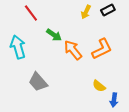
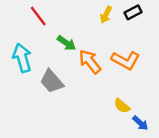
orange L-shape: (102, 49) -> (126, 60), turned 55
gray trapezoid: (38, 82) -> (52, 81), moved
blue arrow: (114, 100) -> (140, 123), turned -56

